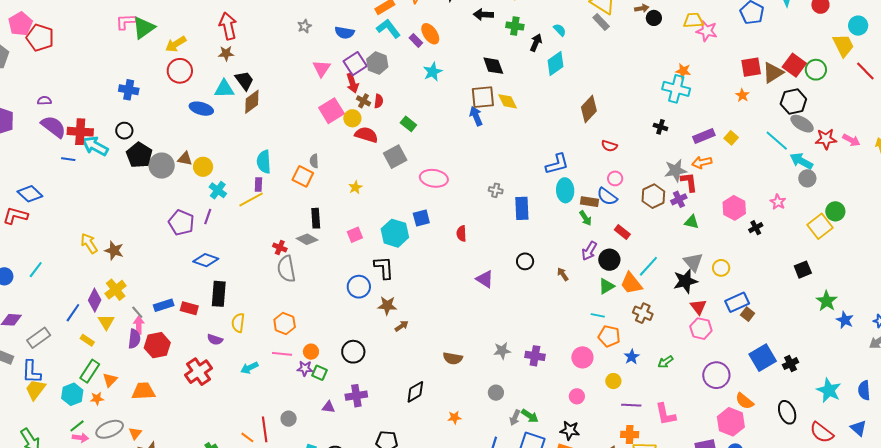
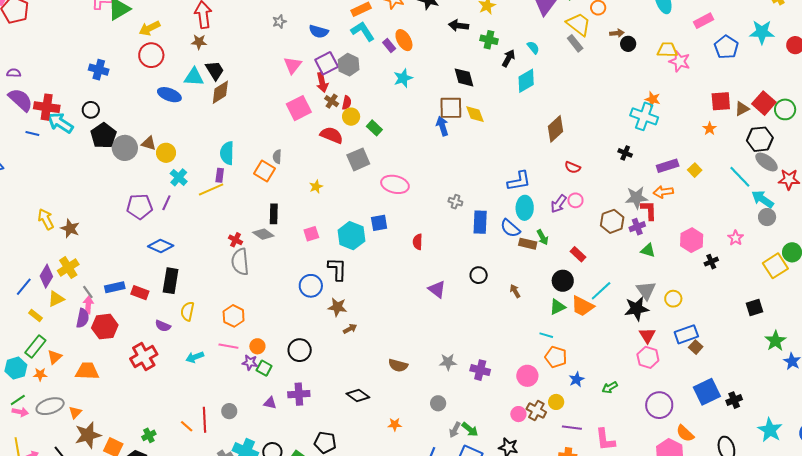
brown triangle: (773, 73) -> (742, 109), size x0.7
yellow circle: (352, 118) -> (351, 117), moved
blue semicircle: (607, 197) -> (510, 228), moved
brown rectangle: (590, 202) -> (528, 244), moved
purple pentagon: (181, 223) -> (139, 207), turned -30
purple arrow: (589, 251) -> (559, 204), moved
orange trapezoid: (631, 283) -> (582, 306), turned -30
brown cross: (643, 313) -> (536, 411), moved
yellow triangle: (106, 322) -> (56, 299), turned 30
black diamond: (415, 392) -> (358, 396), turned 60

